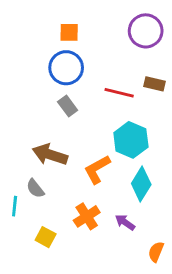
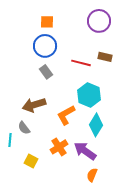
brown arrow: (50, 155) -> (34, 105), turned -35
purple arrow: (125, 222) -> (85, 151), size x1.6
orange semicircle: (156, 252) -> (92, 175), moved

